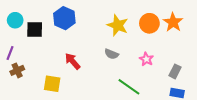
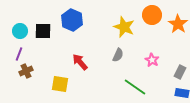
cyan circle: (15, 20) -> (20, 31), moved
orange circle: (149, 23) -> (152, 15), moved
gray semicircle: (112, 54) -> (118, 55), turned -88

